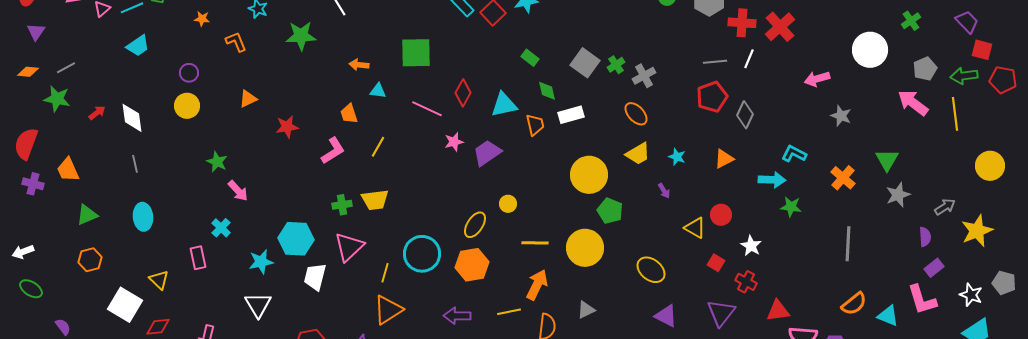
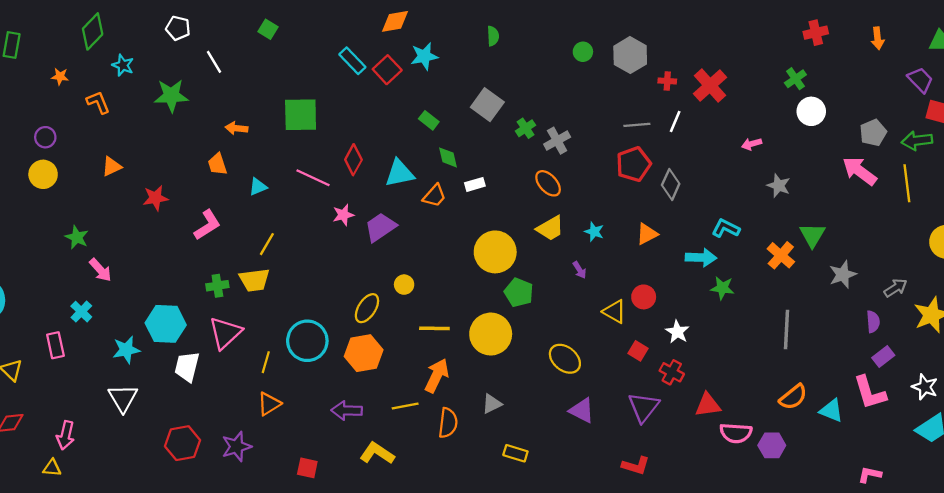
green cross: (911, 21) -> (795, 79), moved
red cross: (742, 23) -> (667, 81), size x0.6
white circle: (870, 50) -> (811, 111), size x0.7
gray square: (585, 63) -> (487, 105), moved
pink arrow: (817, 79) -> (752, 144), size x0.7
cyan triangle: (378, 91) -> (258, 187), moved, turned -30
orange trapezoid: (349, 114) -> (217, 164), moved
white rectangle: (571, 115) -> (475, 184), size x0.7
orange trapezoid: (535, 125) -> (434, 196), turned 55
yellow line: (378, 147) -> (267, 244), moved
green triangle: (887, 160) -> (812, 235), moved
orange triangle: (388, 310) -> (269, 404), size x0.7

